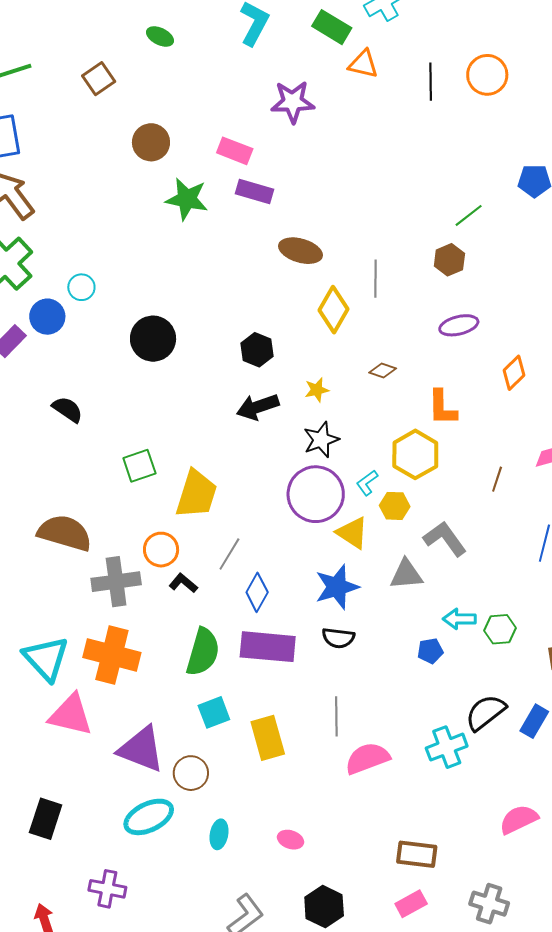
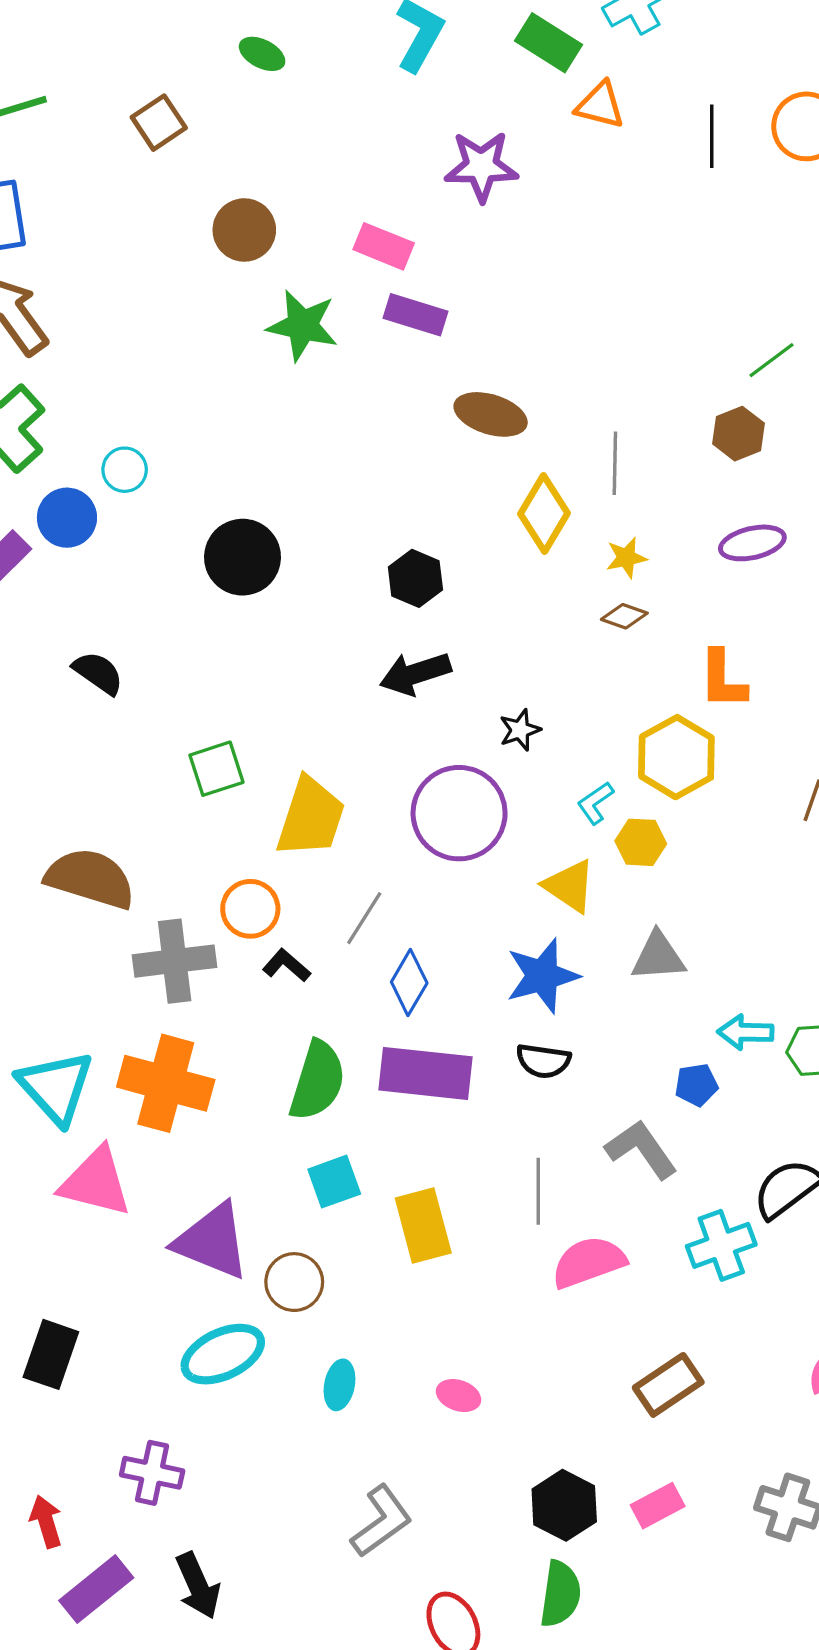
yellow star: (317, 390) -> (626, 558), moved
black star: (321, 440) -> (520, 730), size x0.7
purple circle: (316, 494) -> (459, 813), moved
gray L-shape: (445, 539) -> (641, 1149), moved
brown rectangle: (417, 854) -> (668, 1385), moved, turned -42
black hexagon: (324, 907) -> (564, 1505), moved

